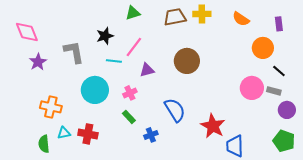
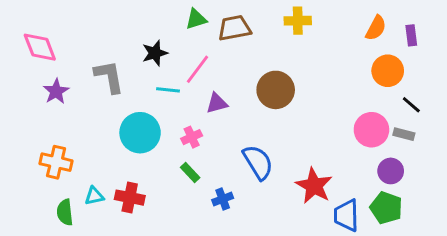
brown trapezoid: (175, 17) -> (234, 28), moved
orange semicircle: (241, 19) -> (376, 28), moved, turned -96
orange cross: (51, 107) -> (56, 162), moved
purple circle: (287, 110) -> (391, 171), moved
green pentagon: (284, 141) -> (386, 208), moved

